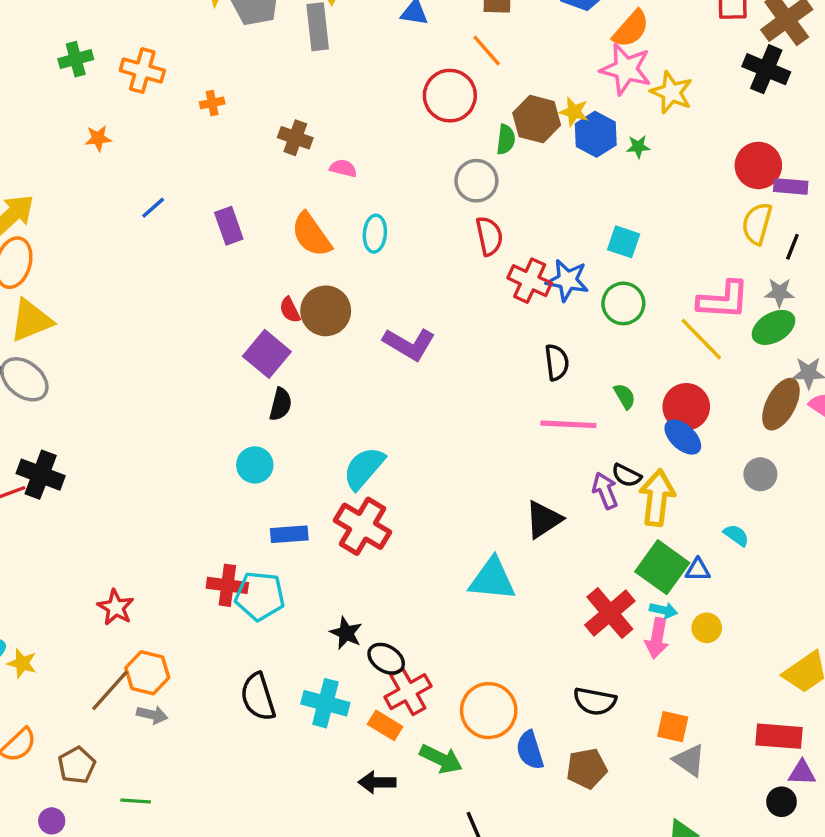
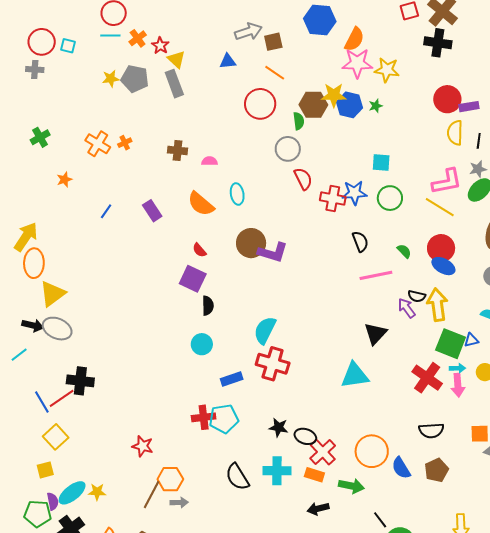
orange cross: (142, 70) -> (98, 144), moved, turned 30
yellow star: (574, 112) -> (334, 95), size x1.4
brown circle: (326, 311) -> (251, 243), moved

